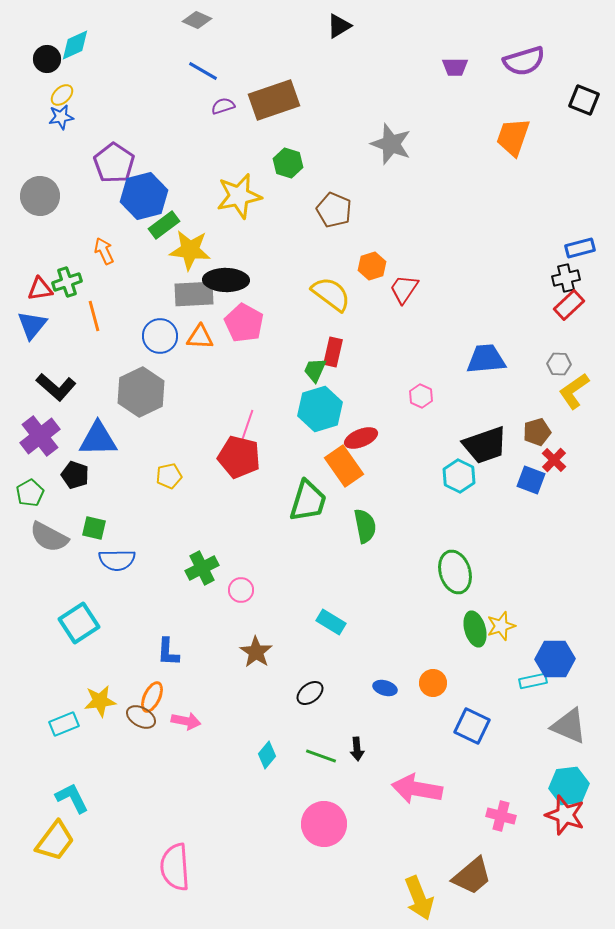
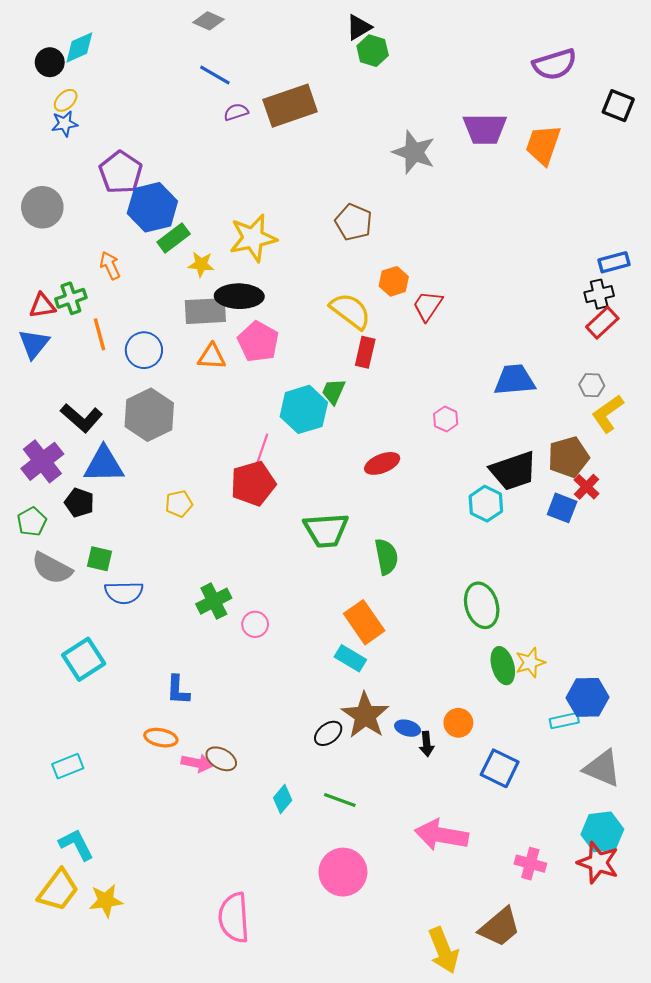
purple trapezoid: (455, 67) -> (485, 129), moved, size x1.6
green hexagon: (288, 163) -> (373, 51), moved
yellow star: (239, 196) -> (253, 238), moved
yellow star: (190, 250) -> (201, 264), size x0.6
blue circle: (160, 336) -> (144, 350), moved
red rectangle: (333, 352) -> (365, 352), moved
black L-shape: (56, 387) -> (81, 418), moved
cyan hexagon: (320, 409) -> (304, 409), moved
brown pentagon: (537, 432) -> (568, 457), size x1.4
red pentagon: (239, 457) -> (253, 484), turned -30
orange rectangle: (344, 466) -> (364, 622), moved
green trapezoid: (308, 501) -> (326, 530), turned 69
brown star: (256, 652) -> (365, 715), moved, size x1.4
orange ellipse: (152, 697) -> (161, 738), turned 76
yellow star: (100, 701) -> (106, 901), moved
brown ellipse: (141, 717) -> (221, 759), moved
black arrow: (357, 749) -> (427, 744), moved
pink semicircle: (175, 867) -> (234, 918), moved

